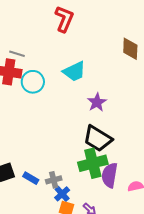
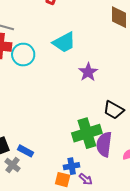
black trapezoid: (98, 139) -> (114, 110), moved, size x0.7
gray cross: (54, 180) -> (12, 165), moved, turned -35
blue cross: (62, 194) -> (72, 166), moved, turned 35

